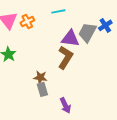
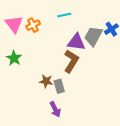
gray rectangle: (42, 89) -> (59, 86), moved
purple arrow: (65, 105) -> (55, 109), moved

